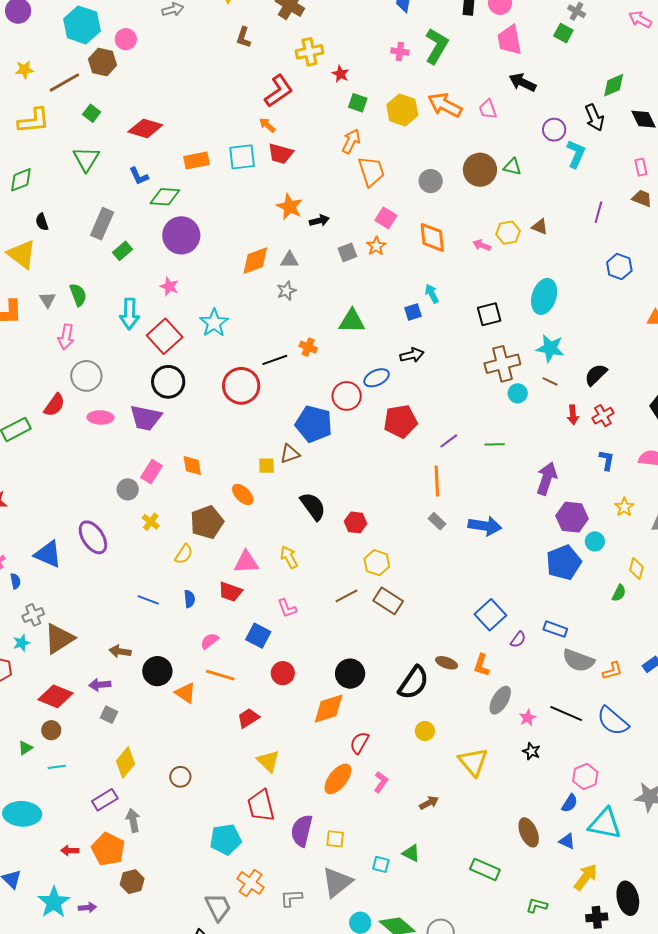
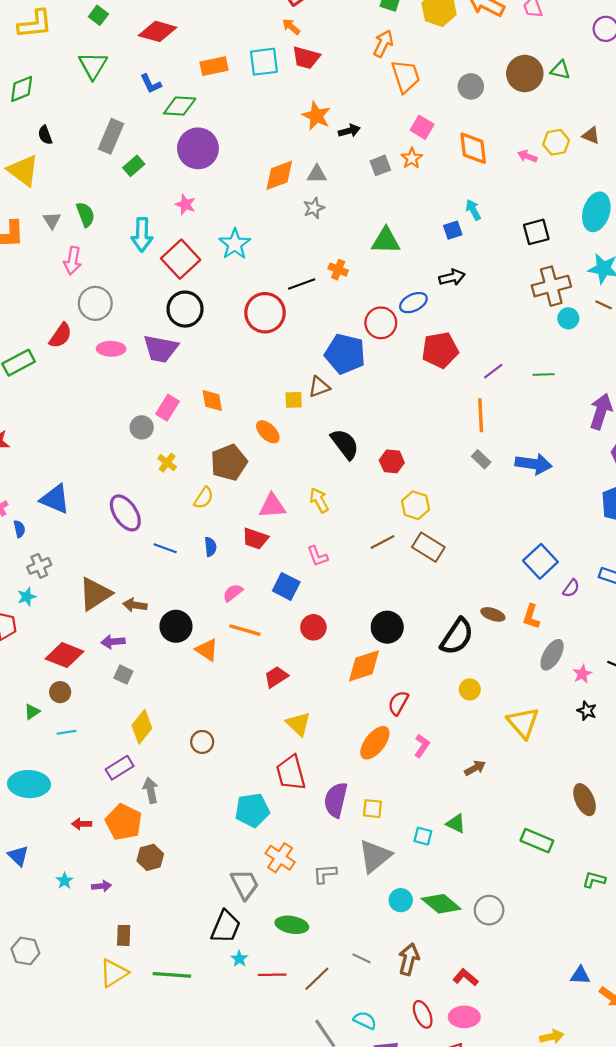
purple ellipse: (93, 537) -> (125, 513), moved
brown triangle: (59, 639) -> (95, 594), moved
cyan star: (54, 902) -> (65, 881), size x0.5

